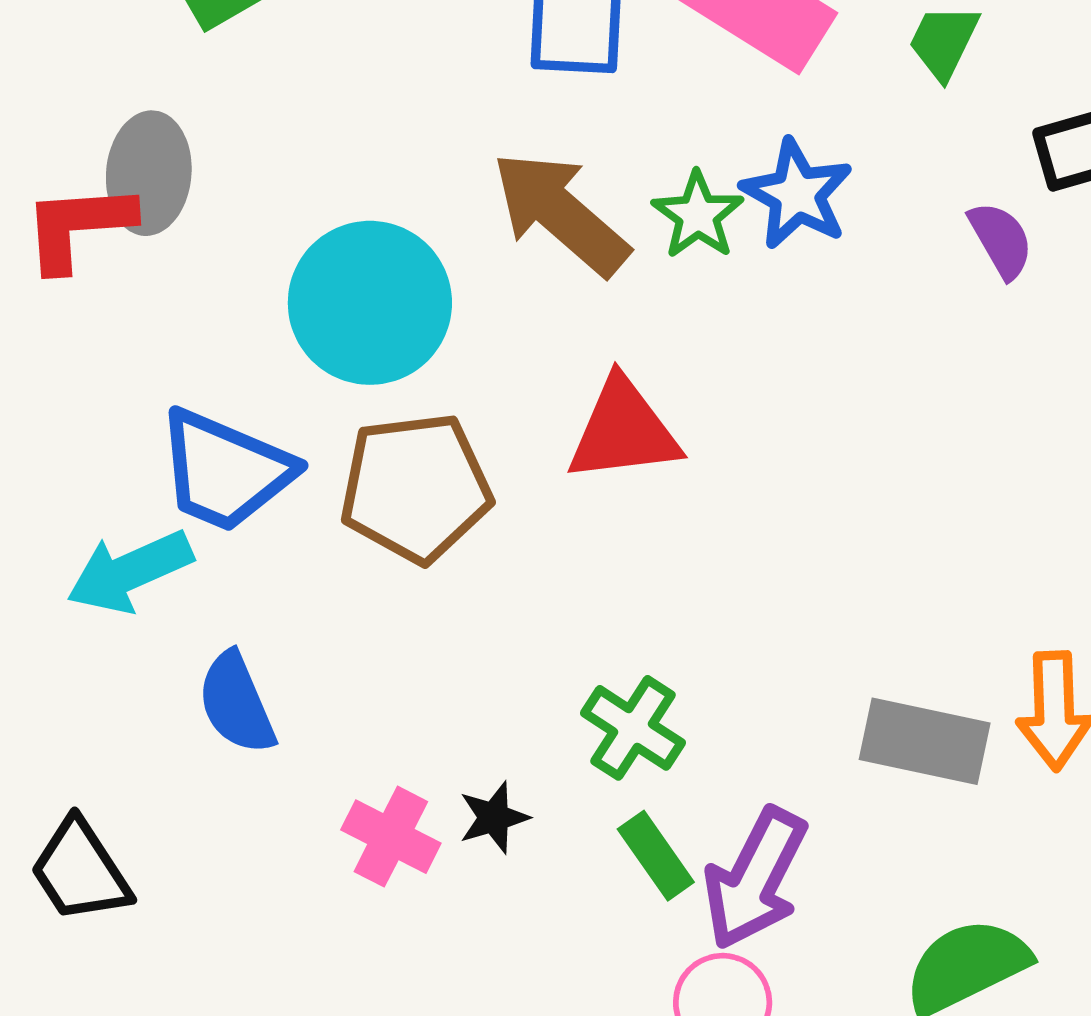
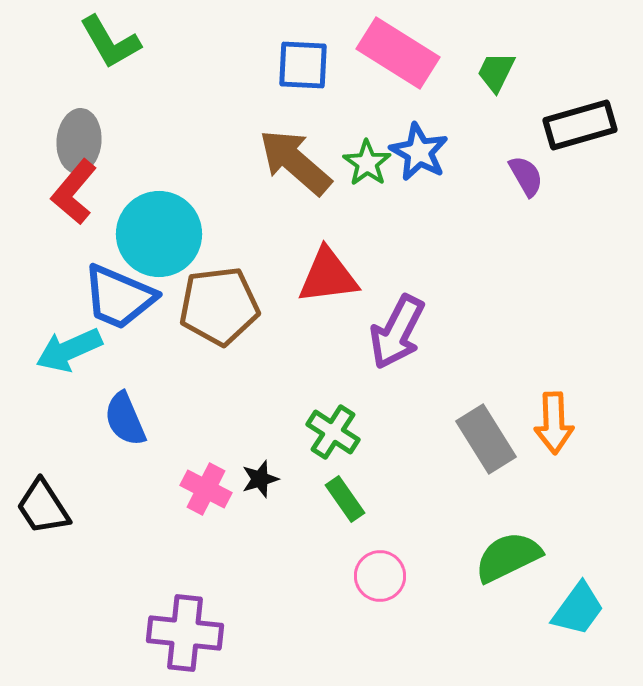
red L-shape: (78, 227) -> (74, 192), moved, turned -46
cyan circle: (370, 303) -> (159, 234), moved
gray rectangle: (925, 741) -> (486, 439), turned 46
purple arrow: (755, 879) -> (397, 332), moved

